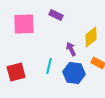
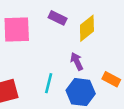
yellow diamond: (91, 37) -> (87, 28), moved

